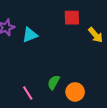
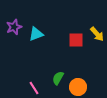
red square: (72, 18) -> (76, 40), moved

